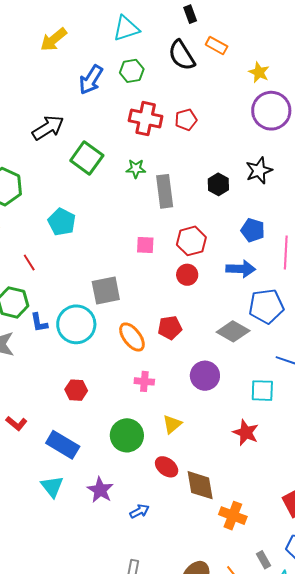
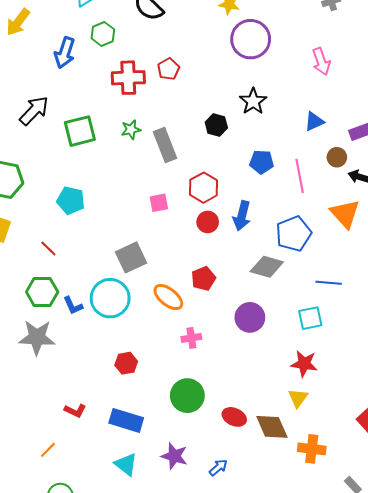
green square: (87, 158) -> (80, 131), turned -36
blue arrow: (241, 269) -> (242, 216), moved, turned 116
yellow triangle: (172, 424) -> (298, 398), moved

